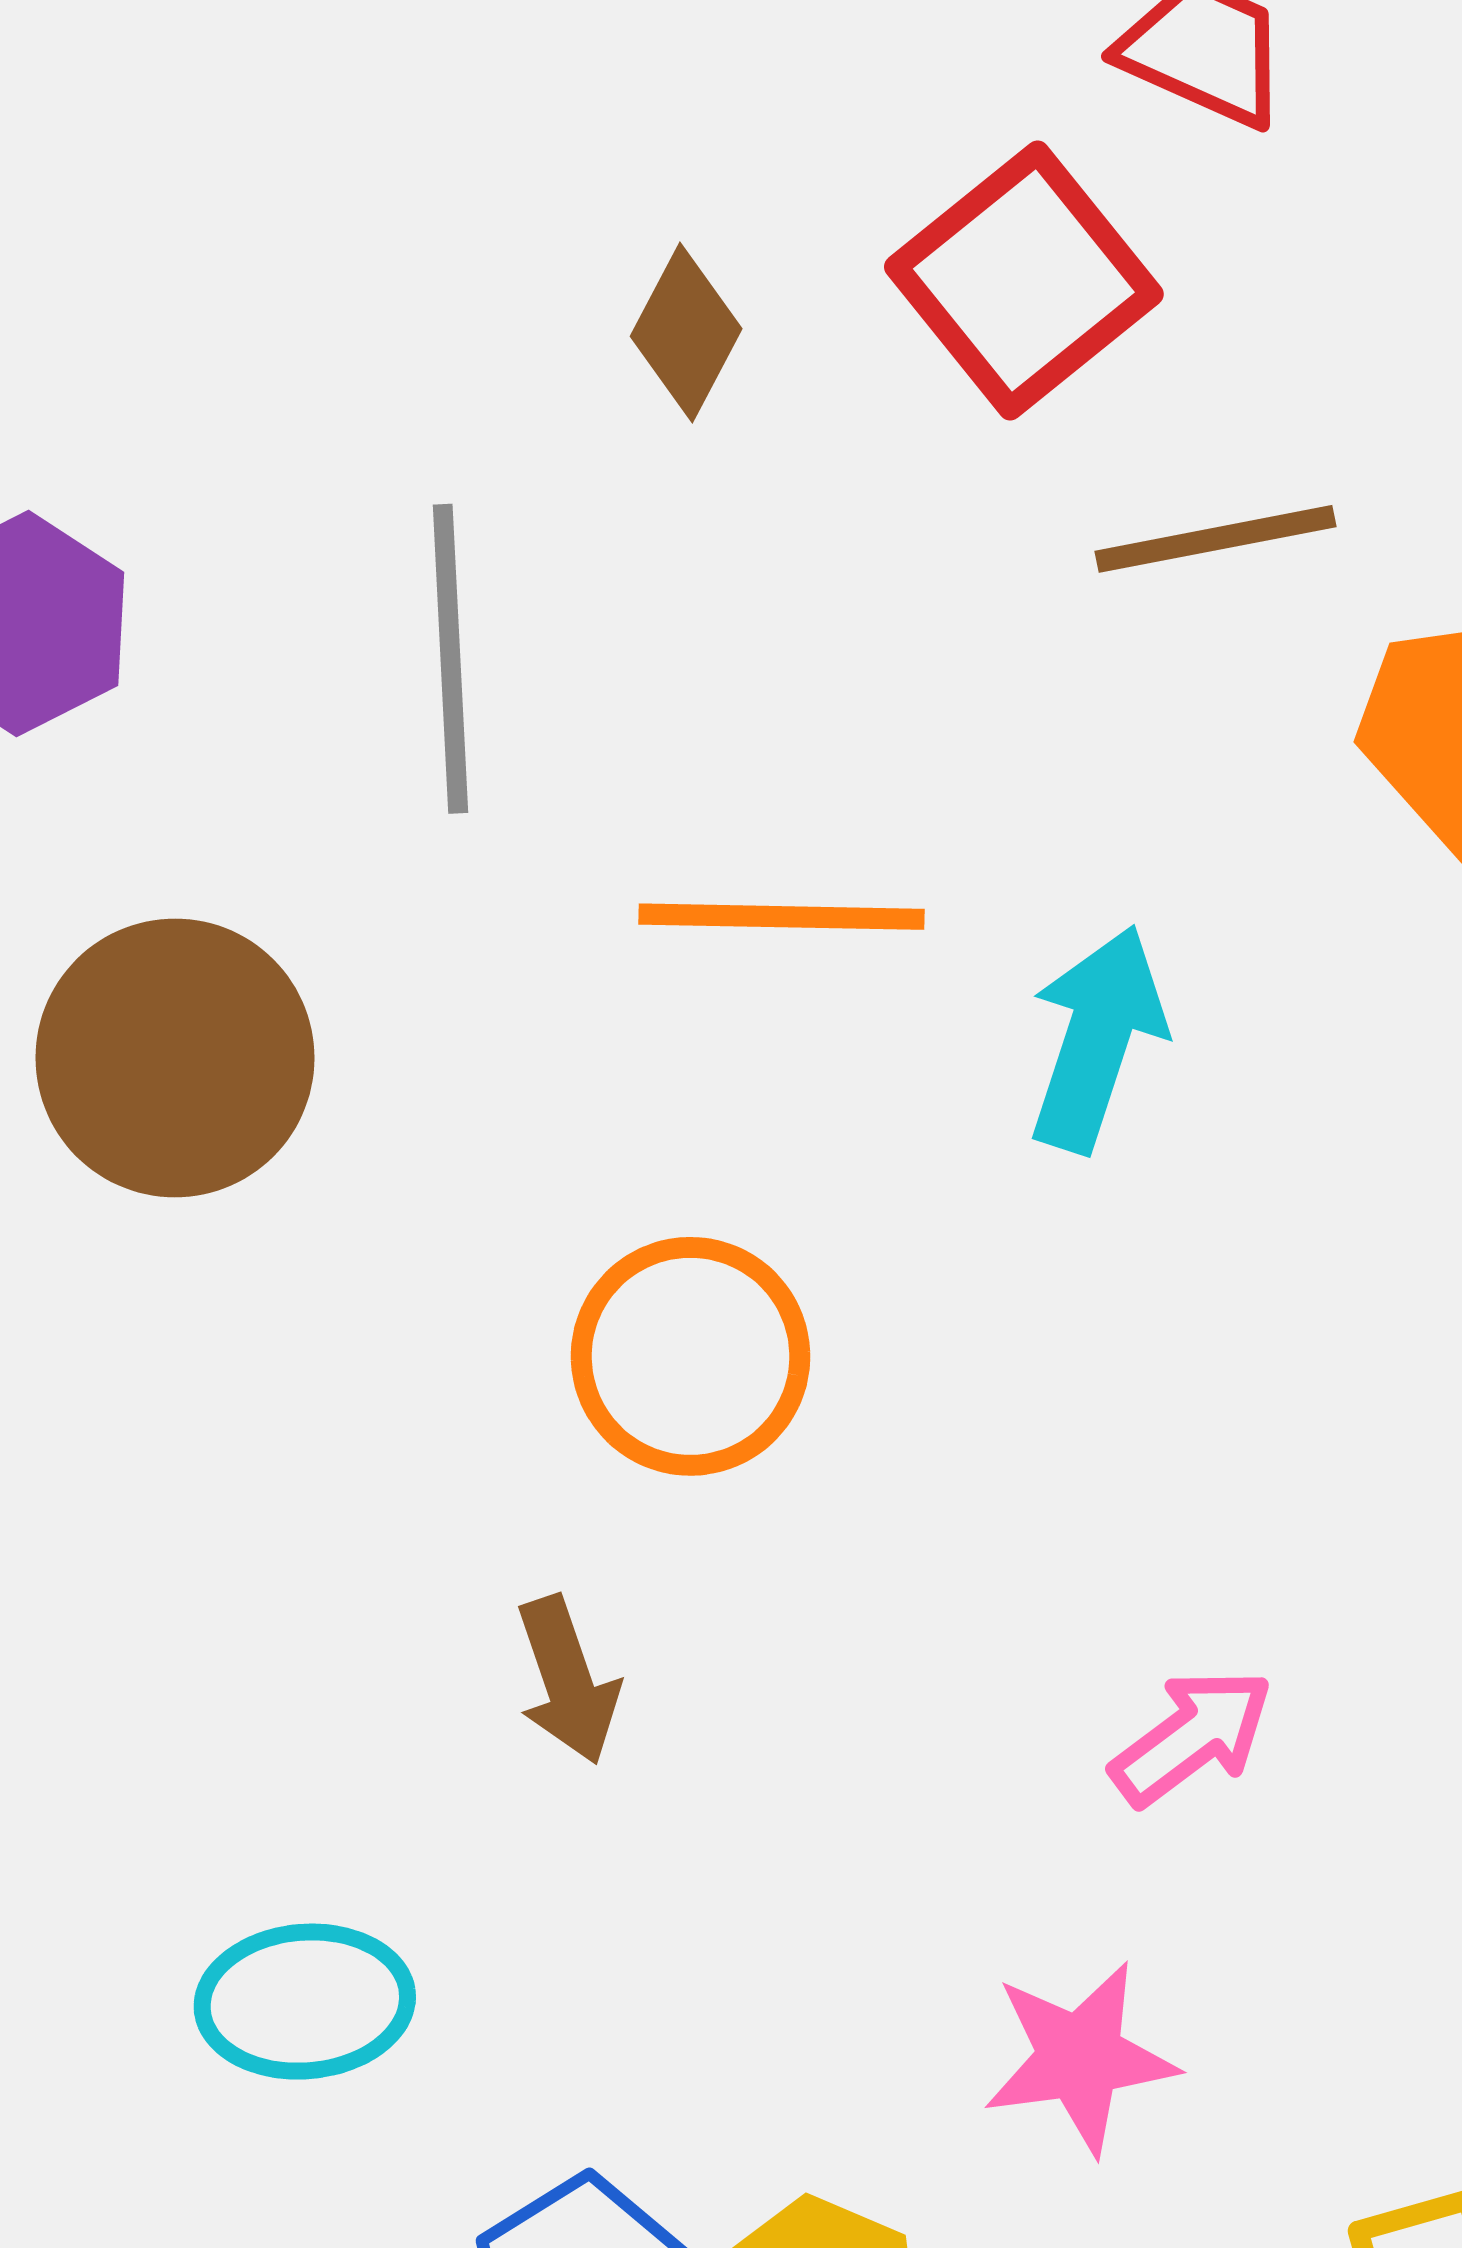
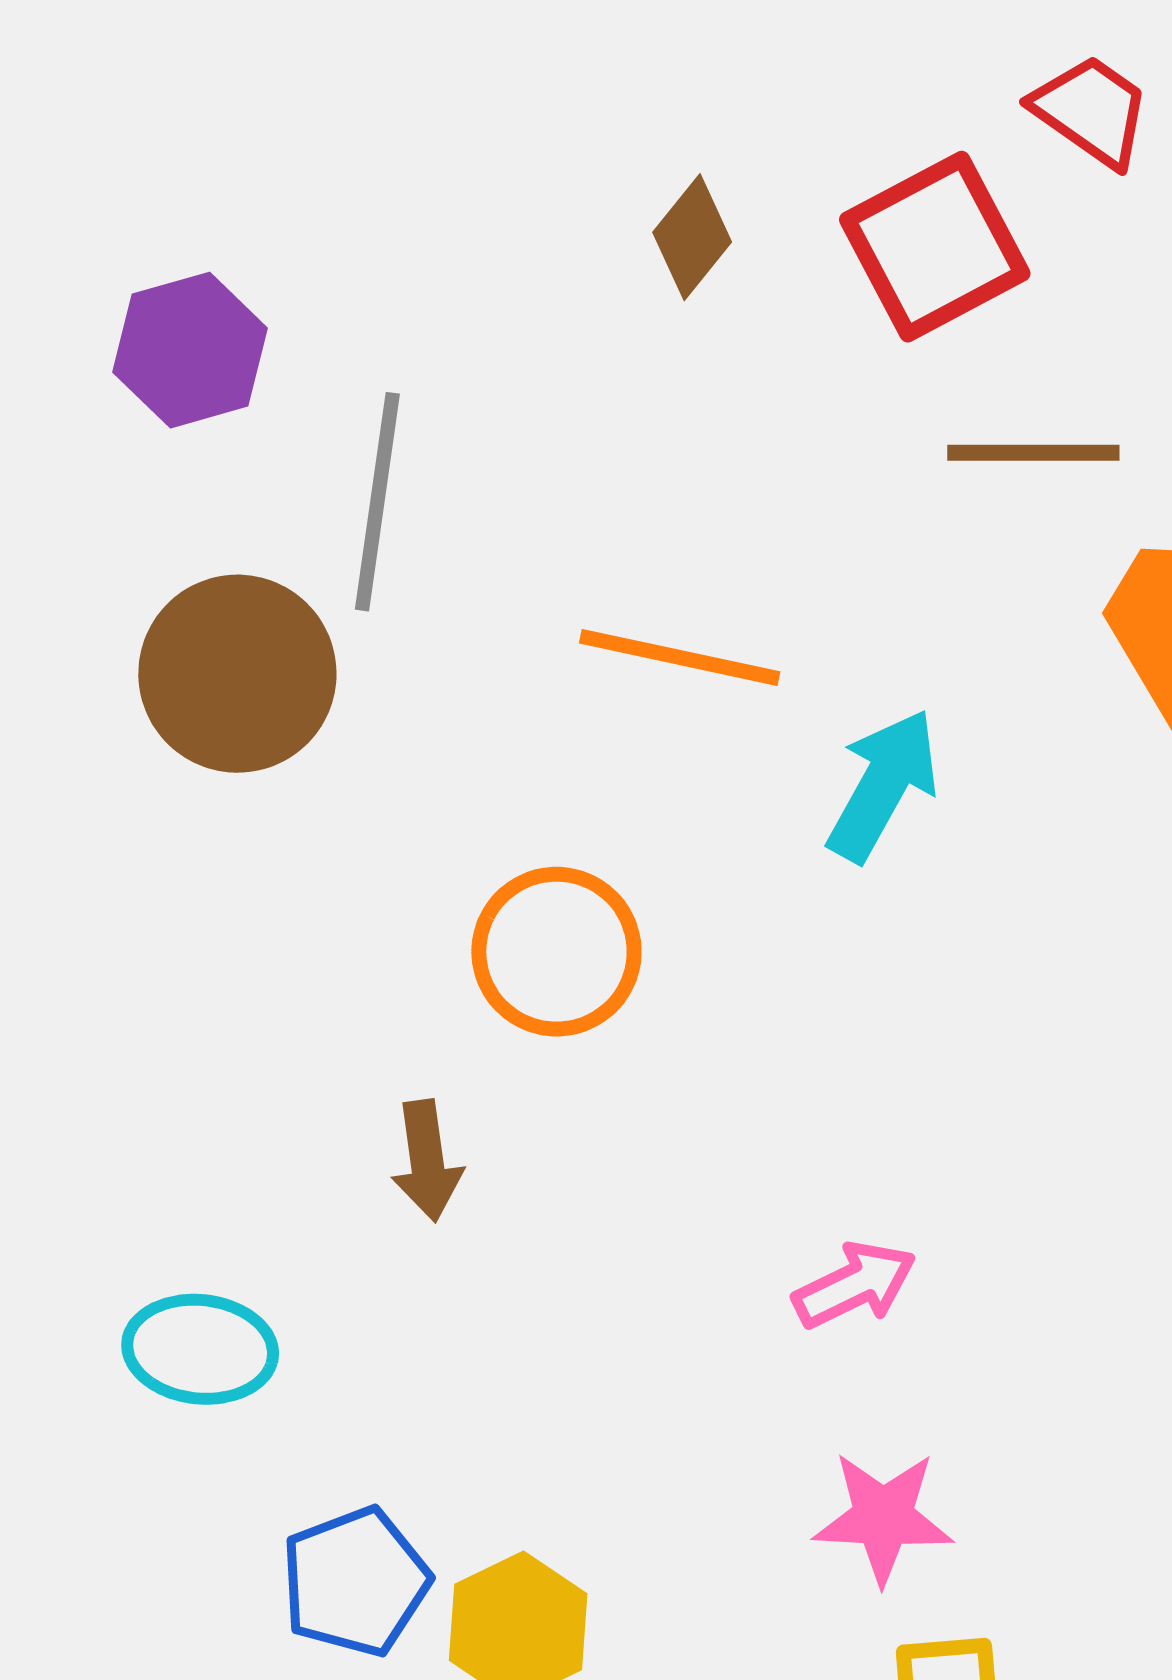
gray line: (450, 659) -> (377, 502), moved
pink star: (1080, 2058) -> (883, 1517), moved

